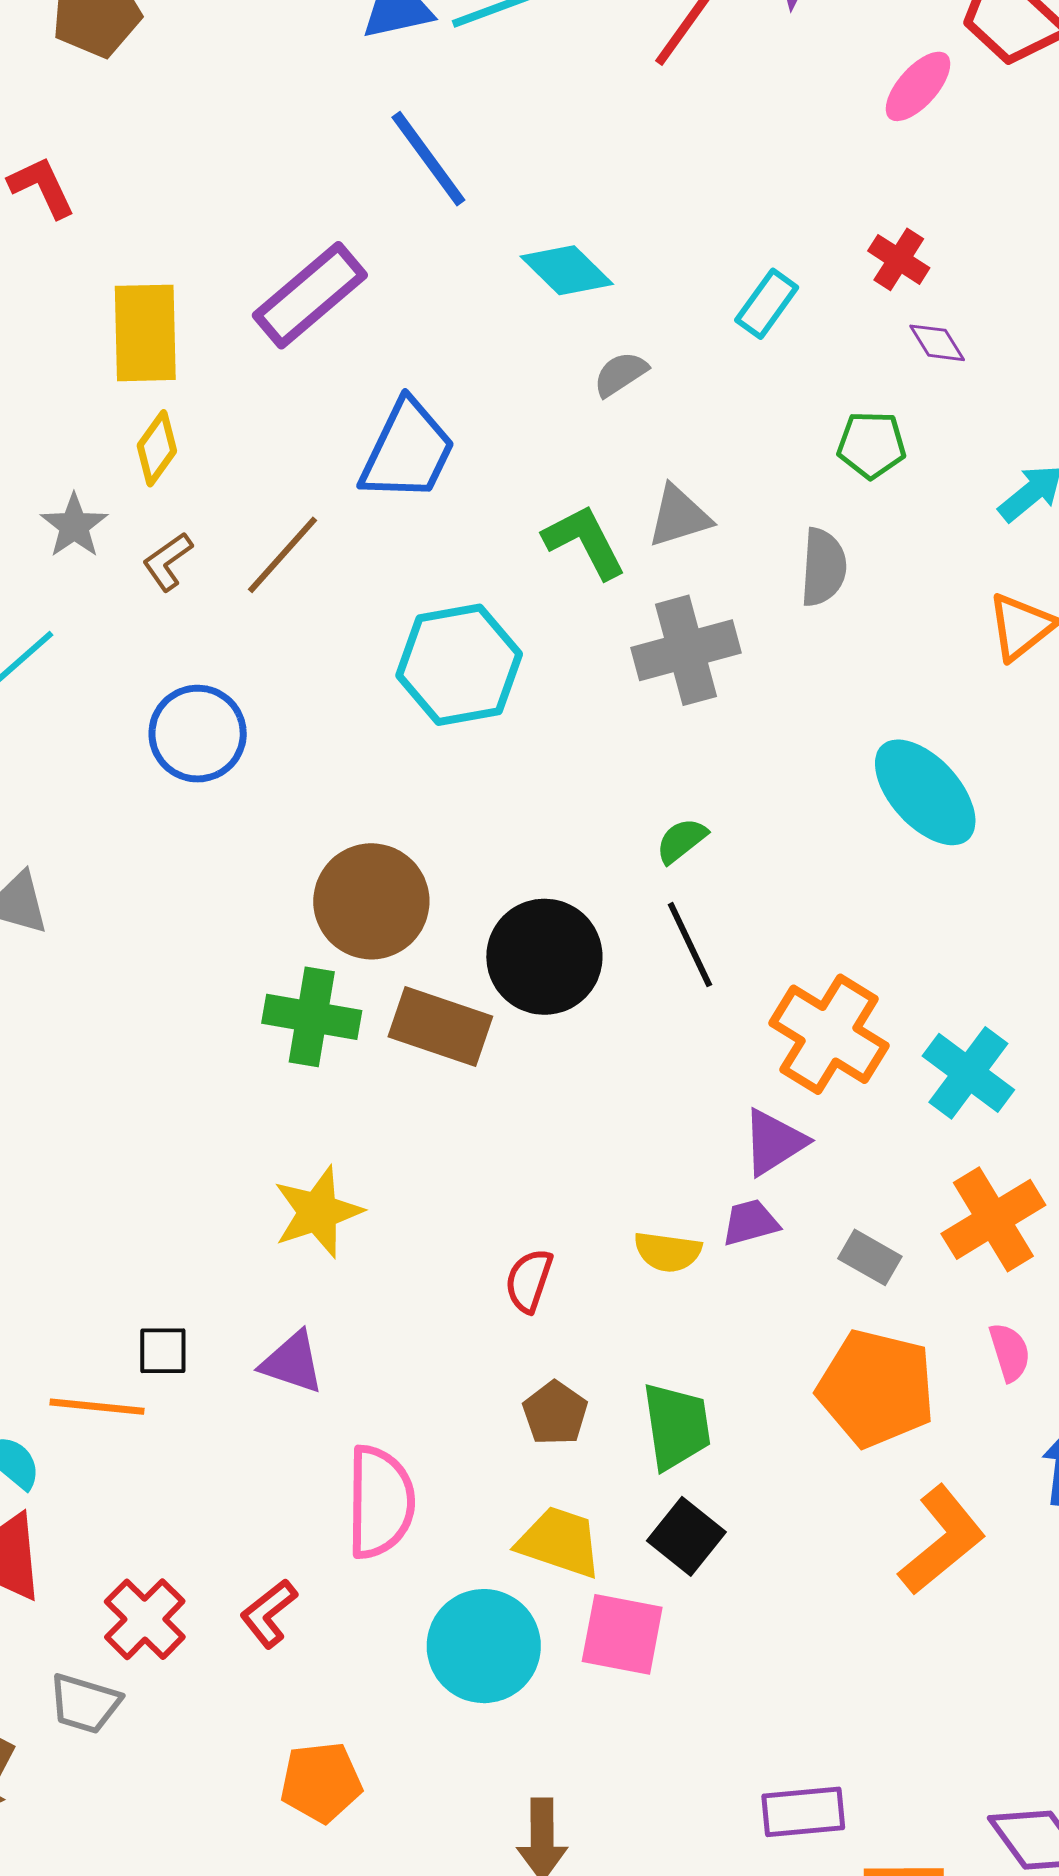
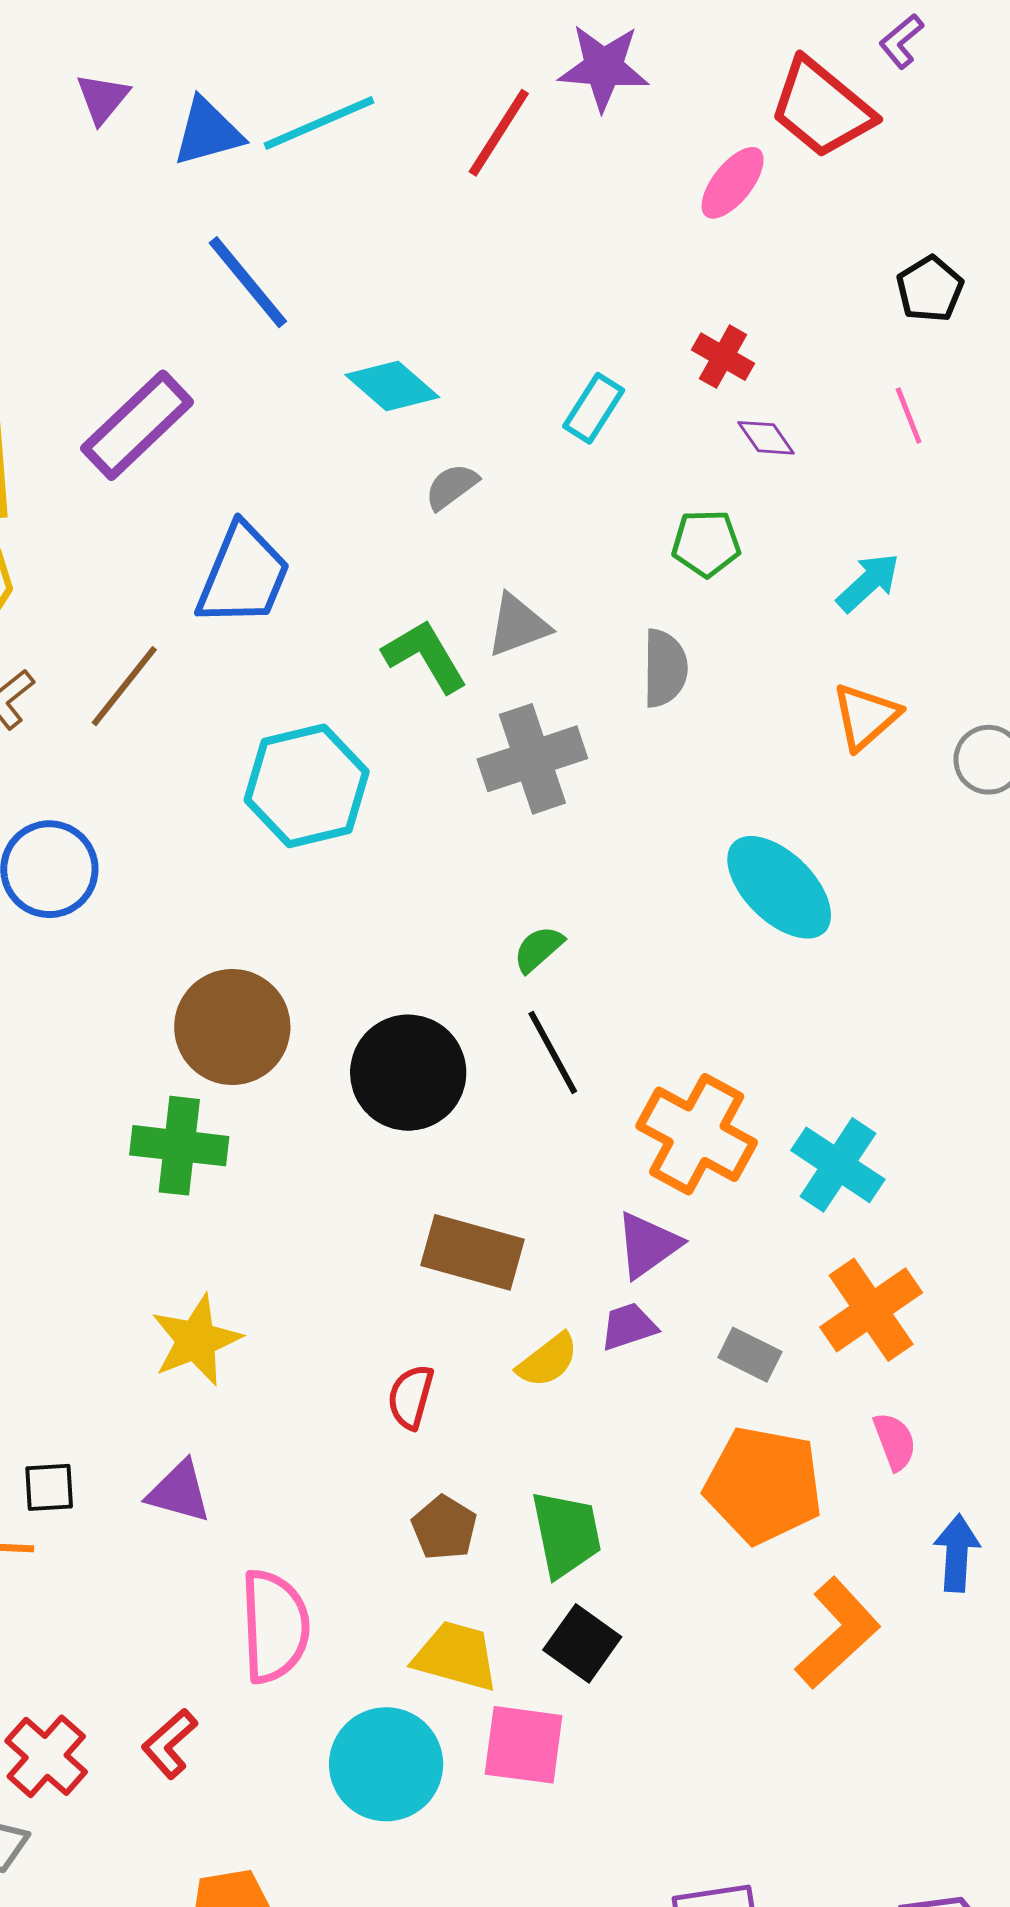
brown rectangle: (440, 1026) -> (472, 1252), moved
yellow semicircle: (668, 1252) -> (548, 1360), turned -42

